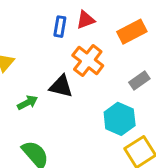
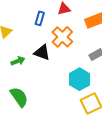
blue rectangle: (60, 27) -> (40, 18), moved

